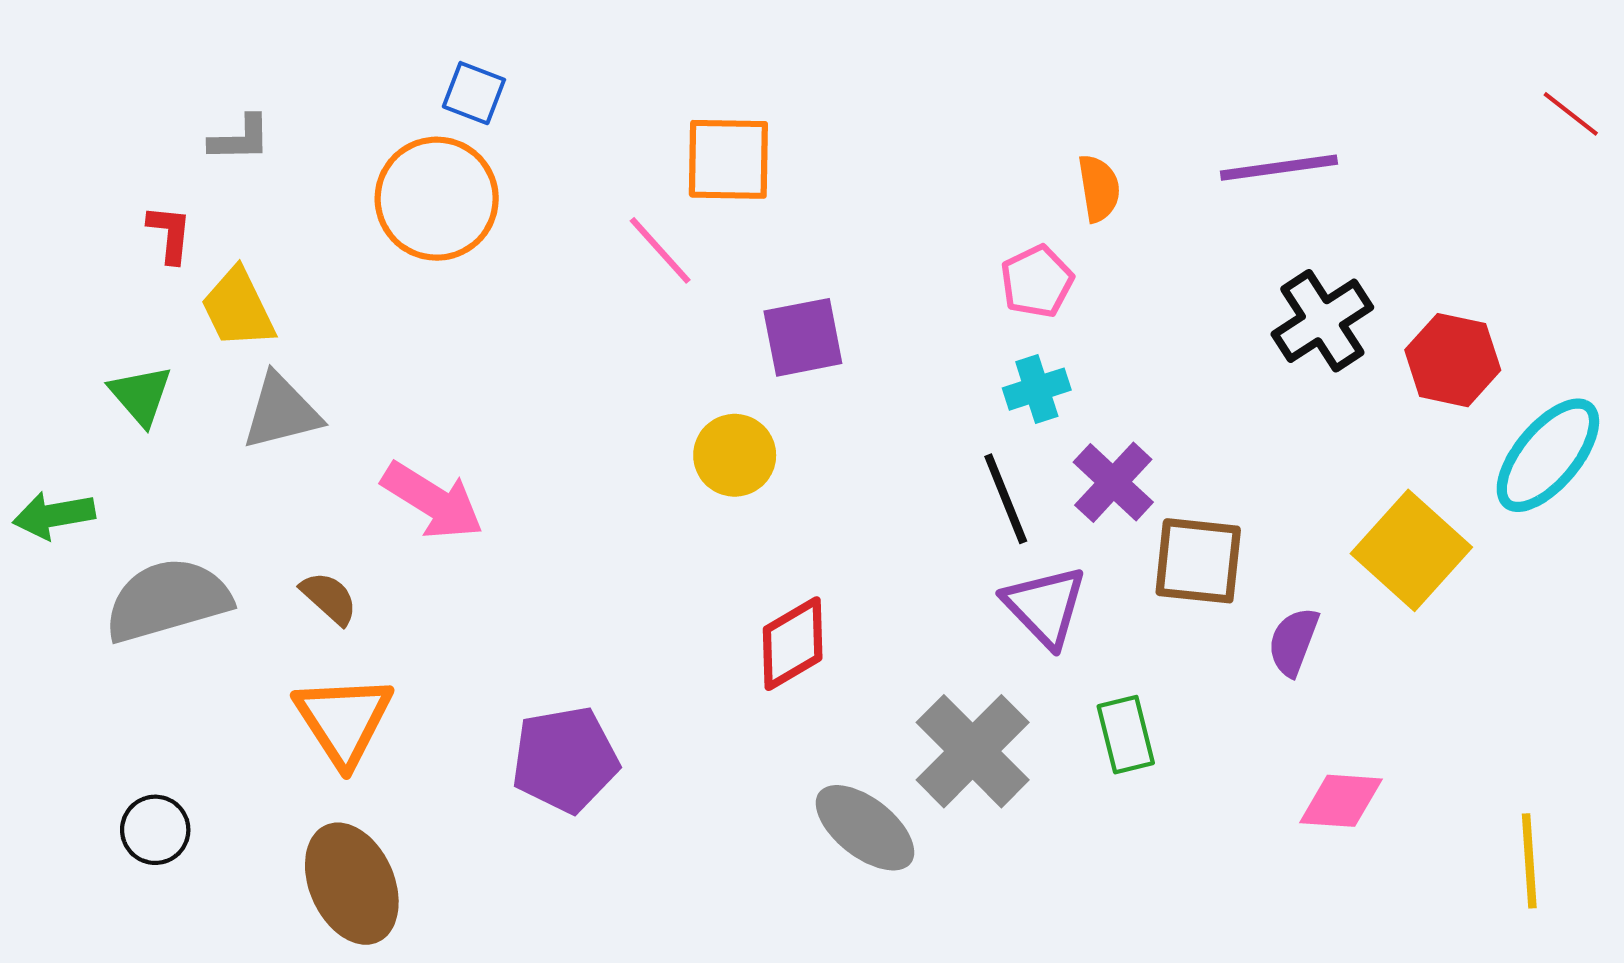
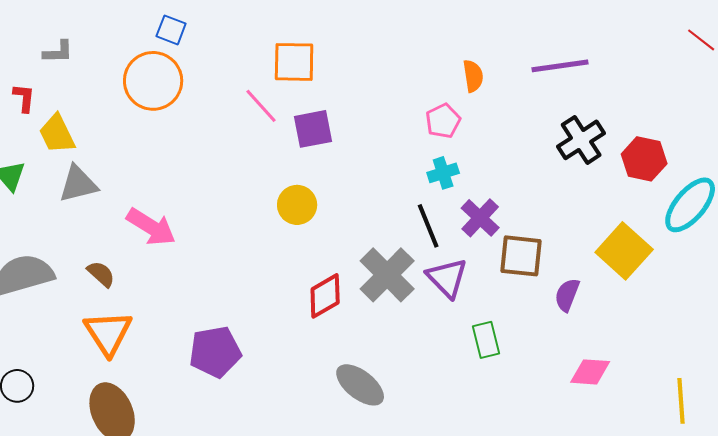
purple square: (803, 337) -> (313, 129), moved
gray cross: (973, 751) -> (387, 275), moved

